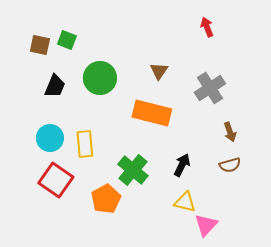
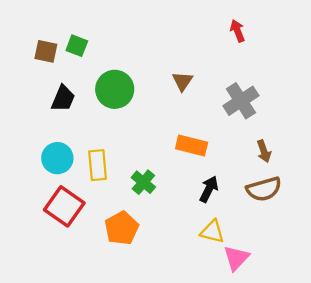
orange rectangle: (152, 113) -> (192, 146), moved, size x0.7
brown semicircle: (230, 165) -> (264, 189), size x1.4
green cross: (133, 170) -> (143, 182), moved, size x0.7

